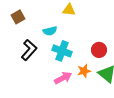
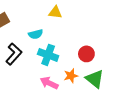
pink arrow: (63, 78) -> (49, 83), turned -126

